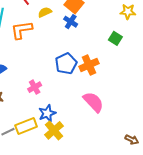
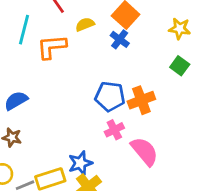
yellow star: (128, 12) -> (180, 29), moved
blue pentagon: (66, 64) -> (110, 96), turned 30
pink cross: (35, 87) -> (114, 130), moved

